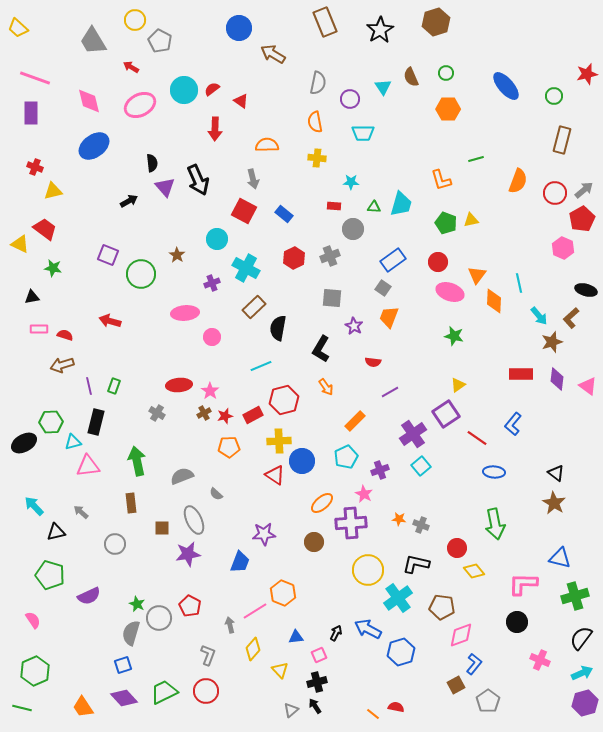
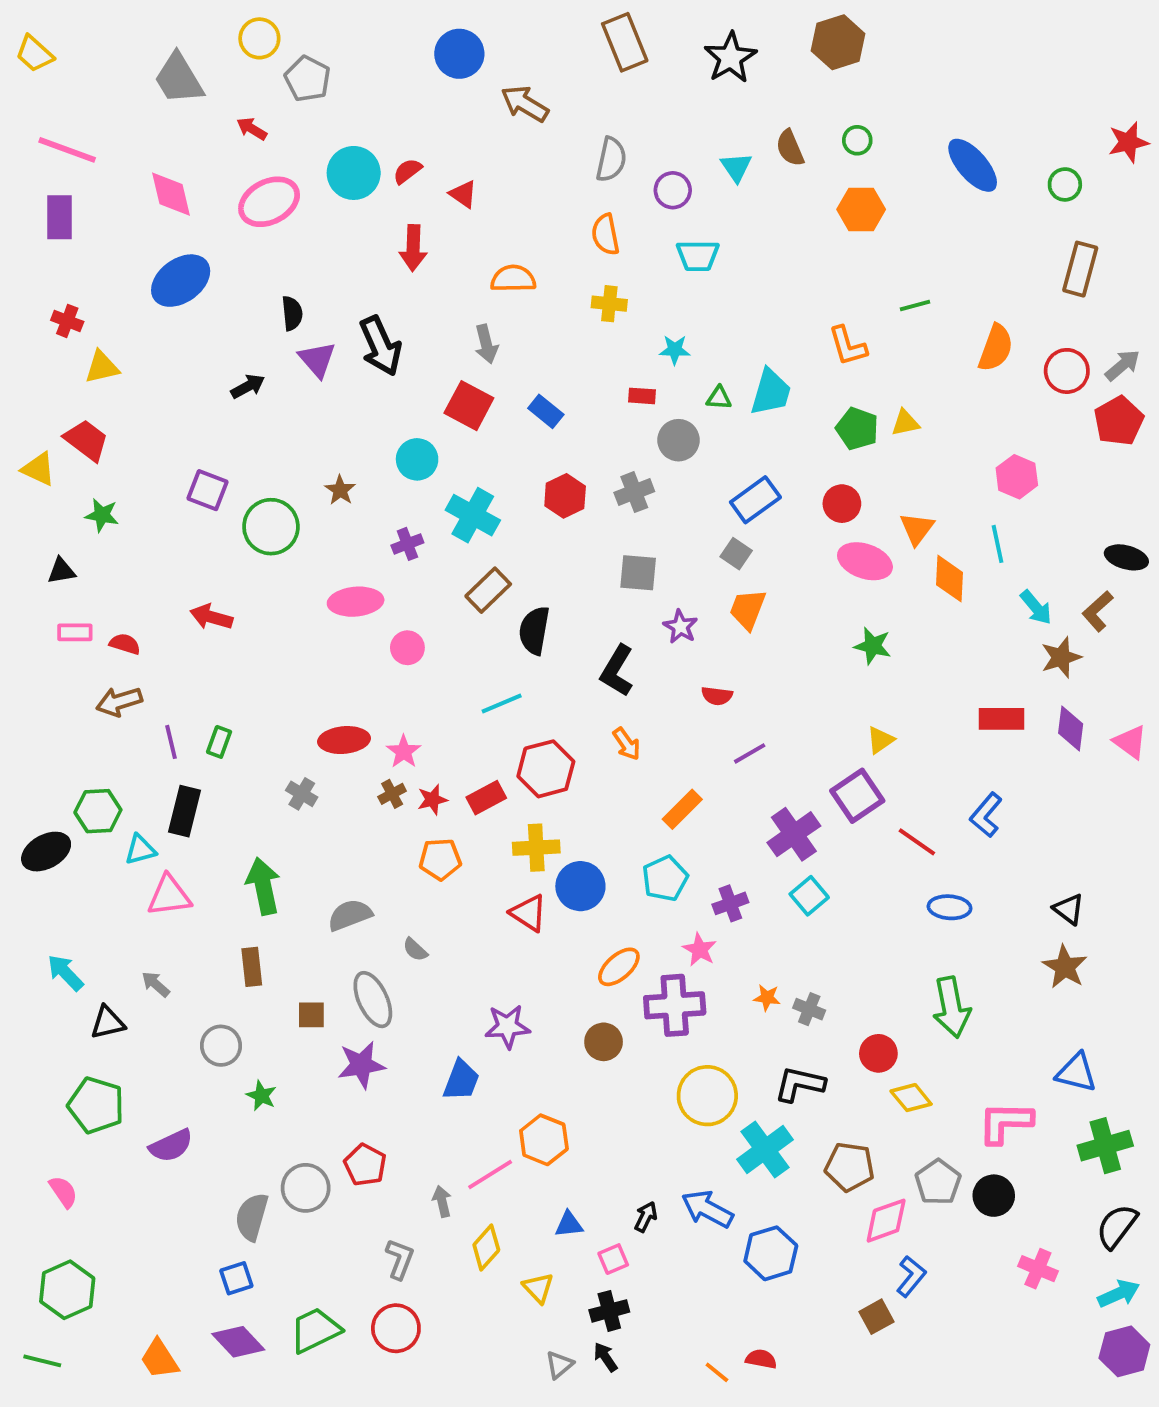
pink hexagon: (563, 248) -> (1017, 477), moved
green star: (137, 604) -> (261, 1096), moved
gray pentagon: (488, 701) -> (938, 1182), moved

